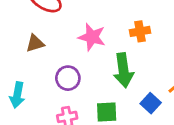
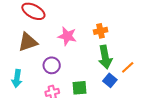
brown triangle: (35, 43) -> (28, 42), size x1.5
green arrow: (123, 70) -> (105, 57), moved

